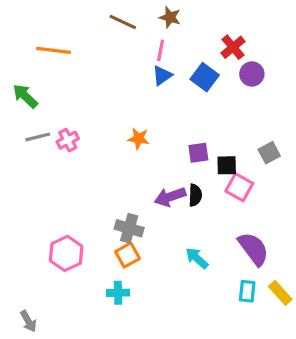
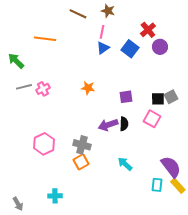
orange line: (54, 50) -> (45, 39), moved
black square: (227, 165) -> (158, 99), moved
purple semicircle: (253, 249) -> (171, 167), moved
pink hexagon: (66, 253) -> (44, 144), moved
cyan cross: (118, 293) -> (55, 196), moved

